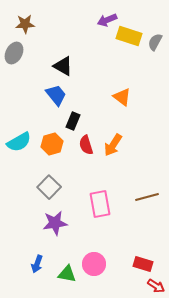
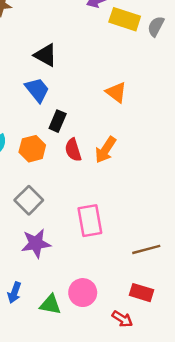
brown line: (147, 197) -> (146, 249), moved
red arrow: (156, 286) -> (122, 319), moved

